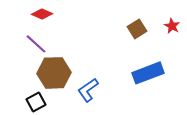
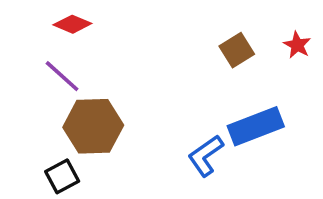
blue L-shape: (88, 90) -> (206, 156), moved

